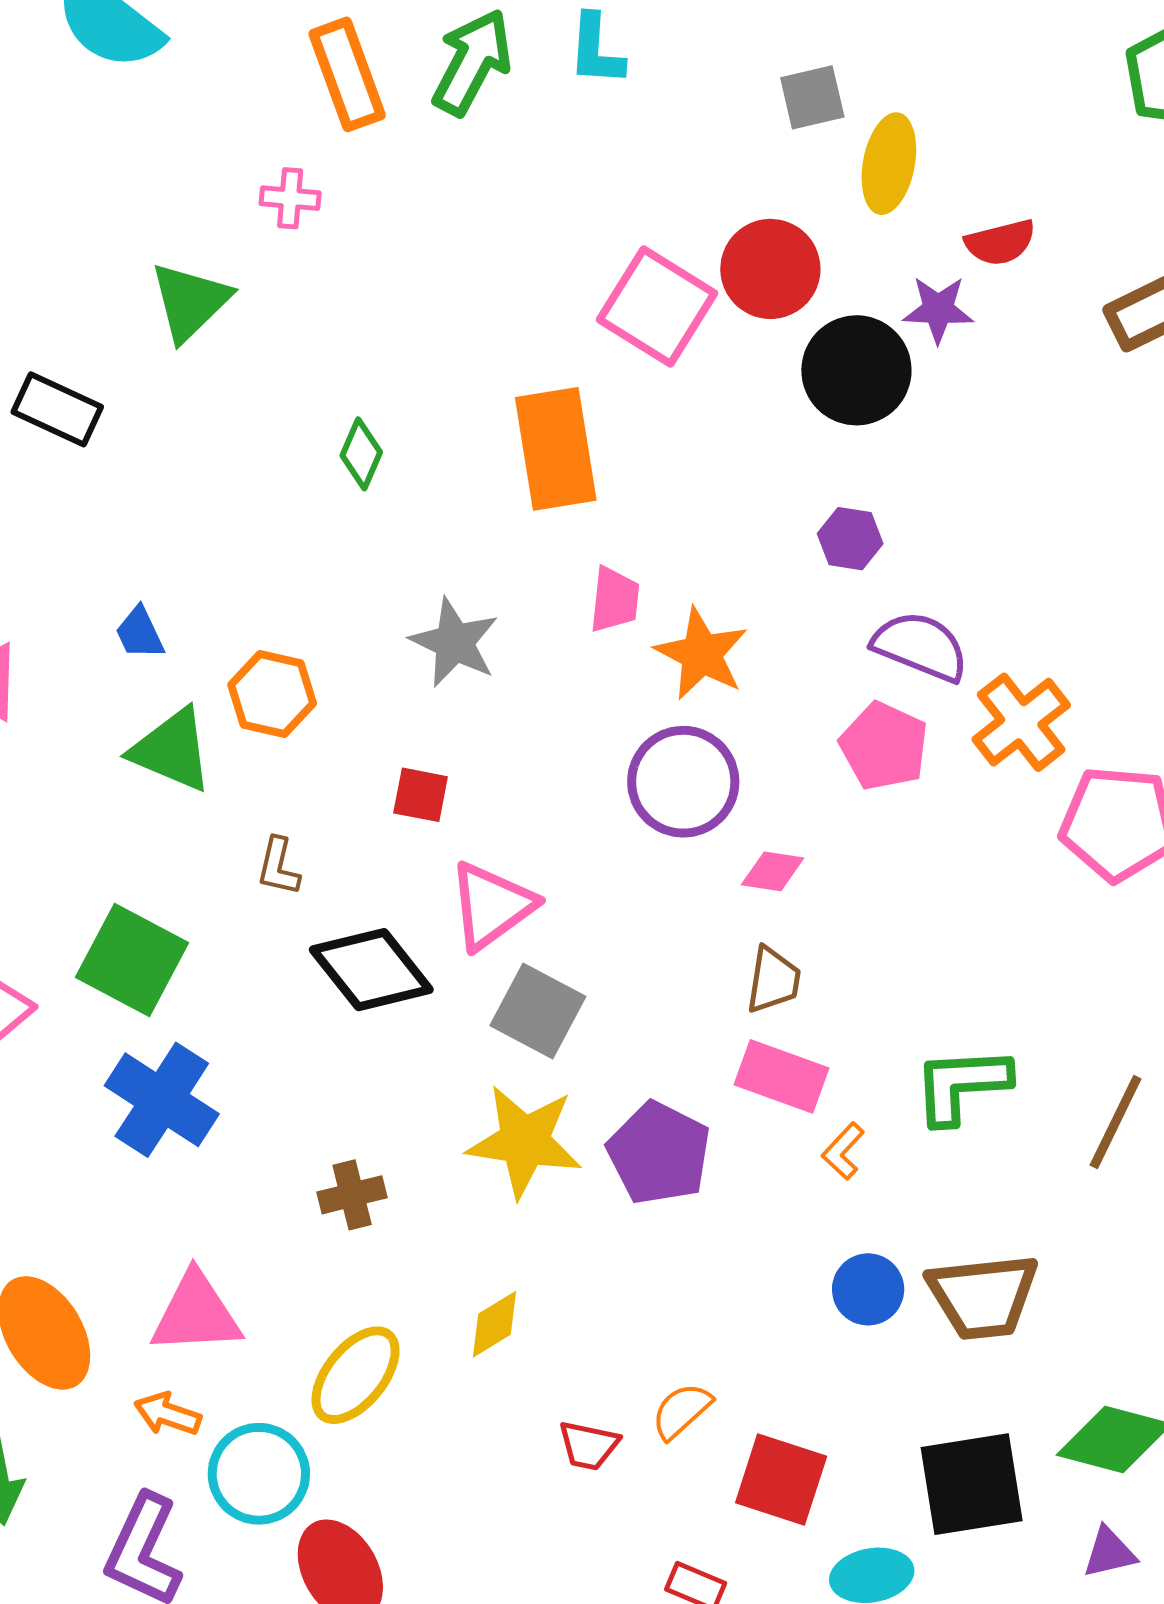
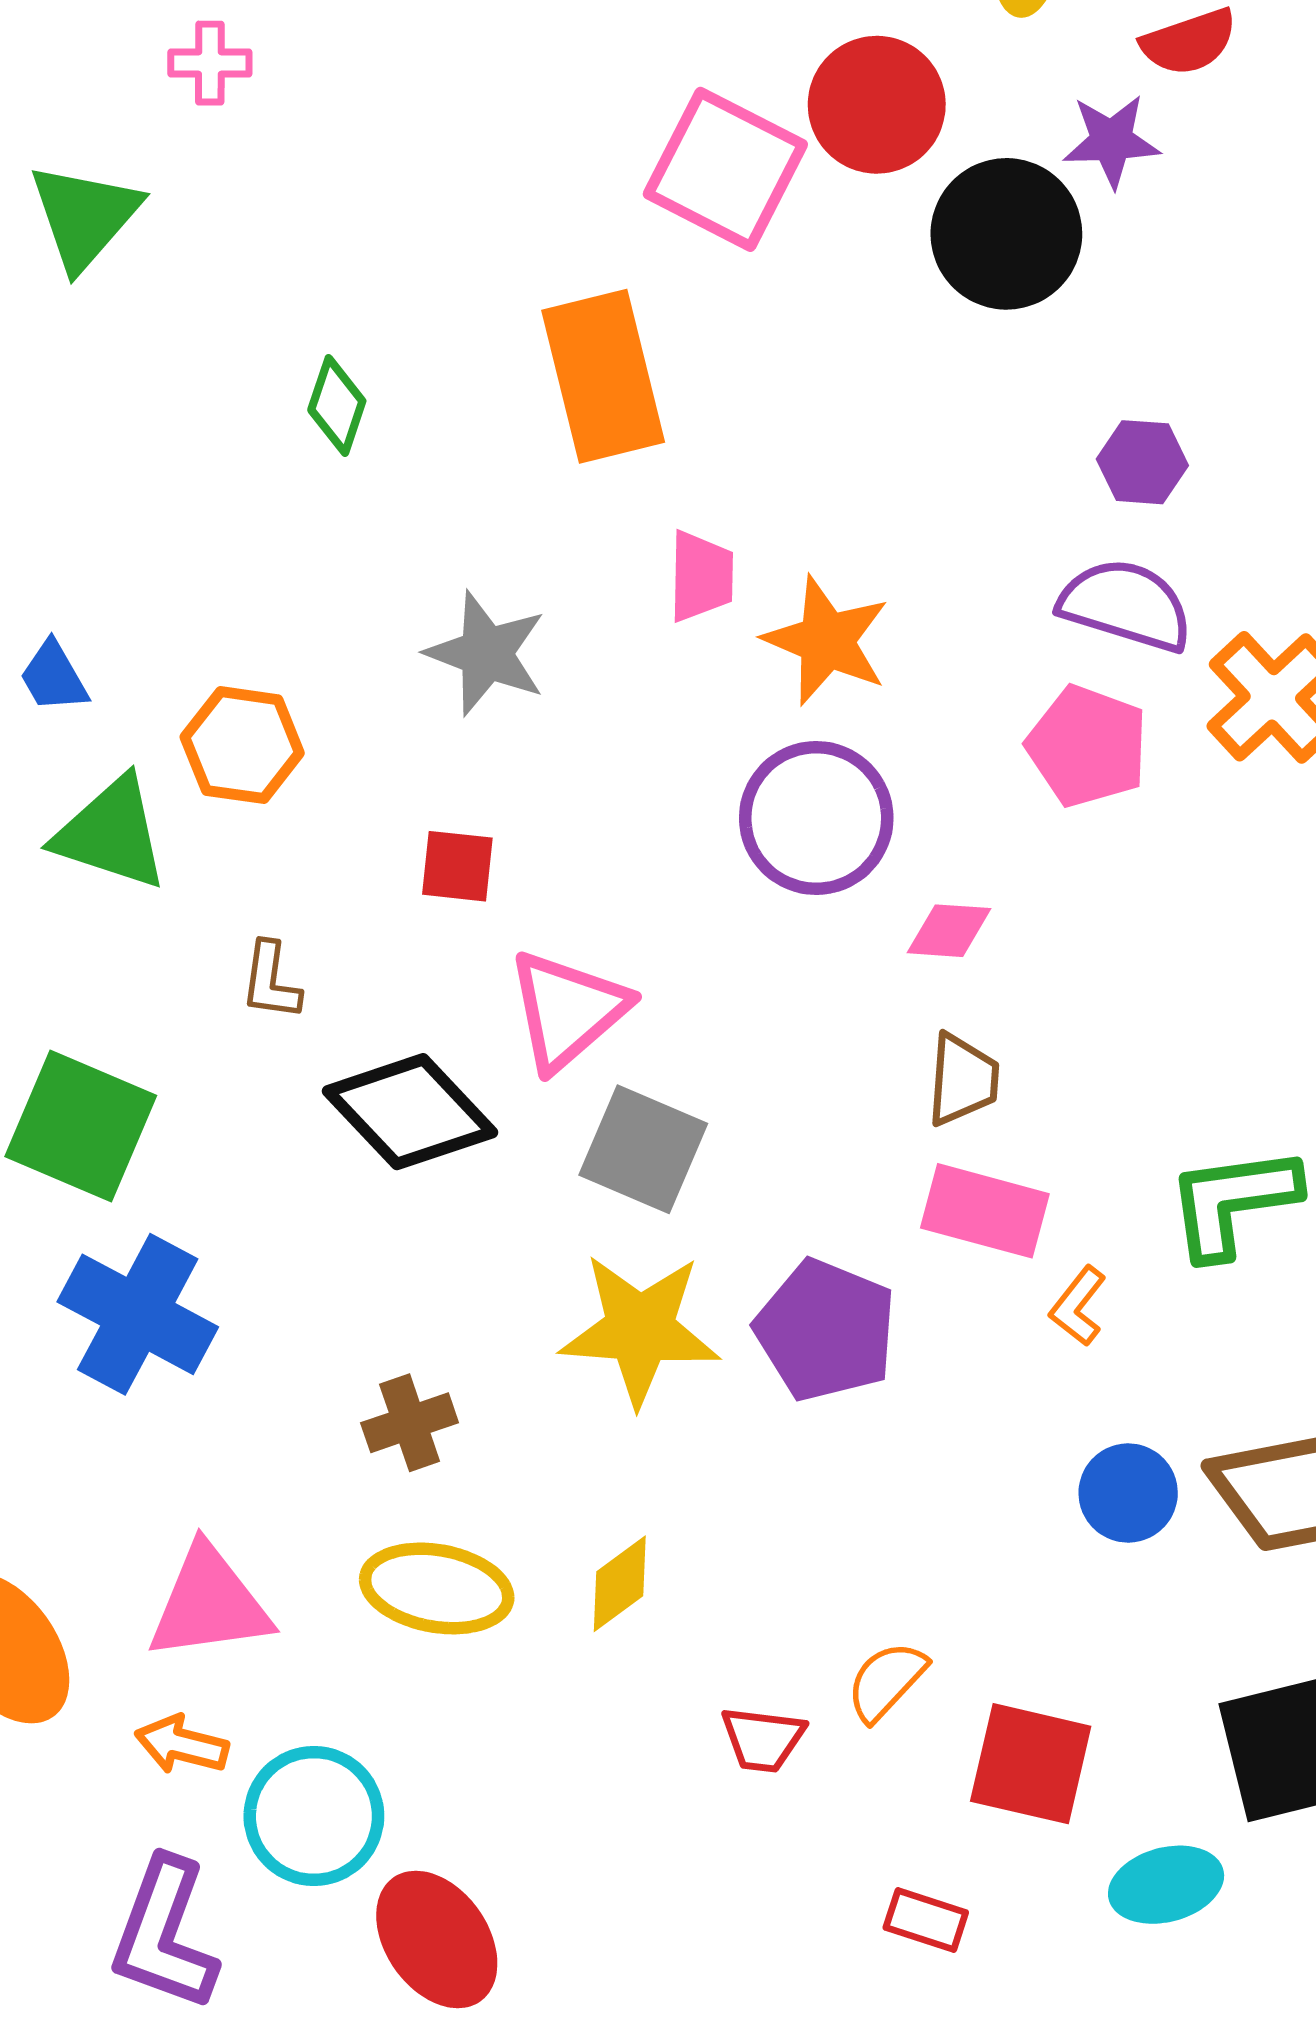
purple hexagon: (850, 539) -> (1142, 462), moved
yellow ellipse: (356, 1375) -> (437, 1588), moved, turned 66

